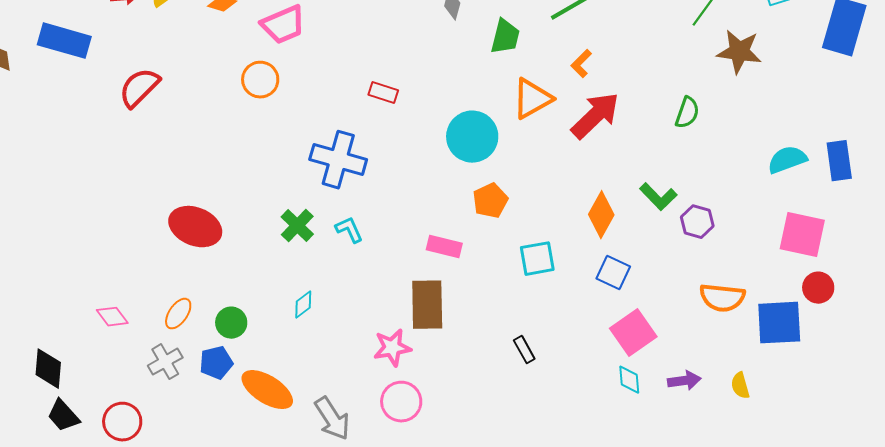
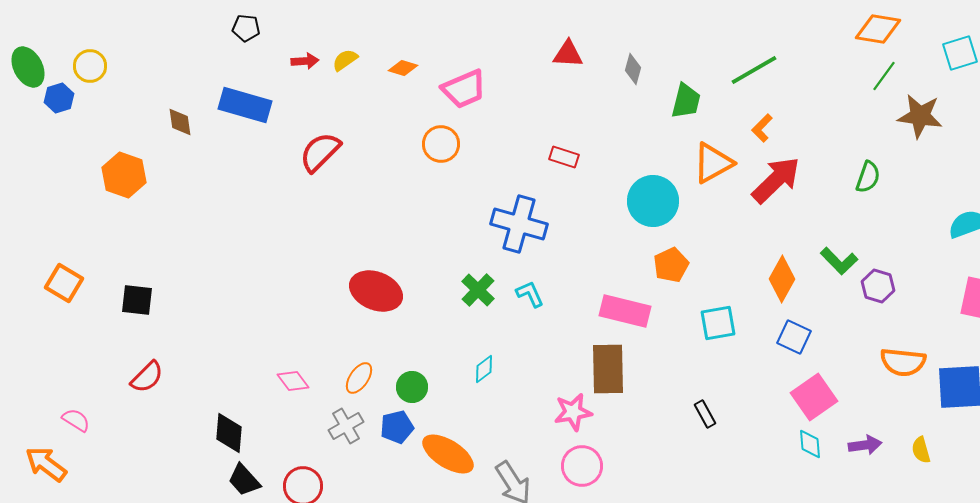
pink rectangle: (444, 247) -> (625, 311), size x1.4

